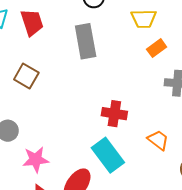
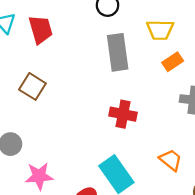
gray rectangle: (86, 41) -> (118, 52), moved
red cross: (114, 114) -> (123, 114), moved

